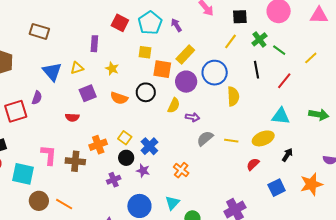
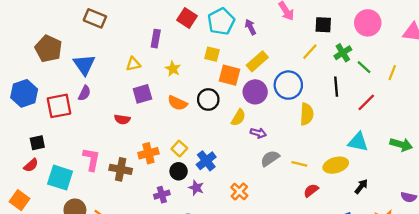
yellow line: (311, 58) -> (392, 73), moved, turned -32
blue triangle: (52, 72) -> (84, 65), moved
red semicircle: (253, 164) -> (311, 190), moved

